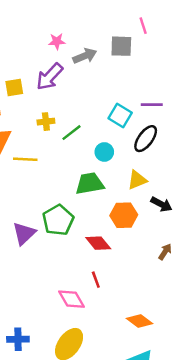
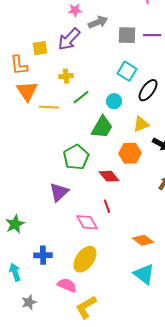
gray square: (121, 46) -> (127, 35), moved
purple line: (152, 105) -> (152, 35), moved
green line: (71, 133) -> (81, 97), moved
green trapezoid: (90, 184) -> (102, 127), turned 130
purple triangle: (24, 233) -> (59, 192), moved

